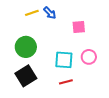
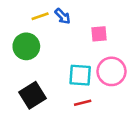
green circle: (26, 47) -> (26, 46), moved
pink circle: (89, 57) -> (111, 71), size x1.5

